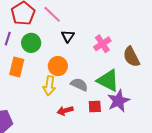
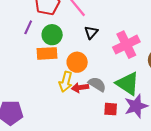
pink cross: (102, 44) -> (126, 45), size x1.4
orange rectangle: (17, 67) -> (47, 53), moved, turned 66
red arrow: (65, 111) -> (80, 88), moved

